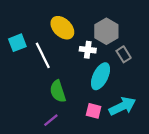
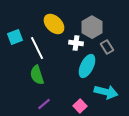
green semicircle: (58, 91) -> (37, 75), moved
cyan arrow: (122, 106) -> (106, 92), turned 40
pink square: (94, 111) -> (80, 106), moved, turned 32

